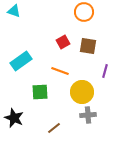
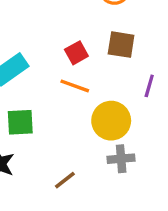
red square: (63, 42) -> (76, 53), moved
green square: (40, 92) -> (20, 122), moved

